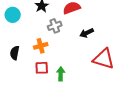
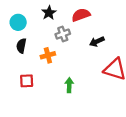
black semicircle: (15, 53) -> (21, 46), moved
red square: (42, 68) -> (27, 81), moved

